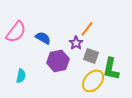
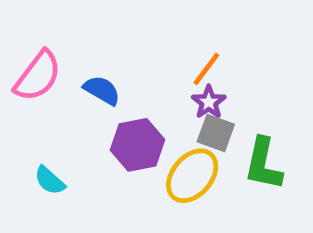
purple star: (76, 43) -> (209, 102), moved
cyan semicircle: (21, 76) -> (50, 180), turned 120
yellow ellipse: (93, 81) -> (192, 176), moved

